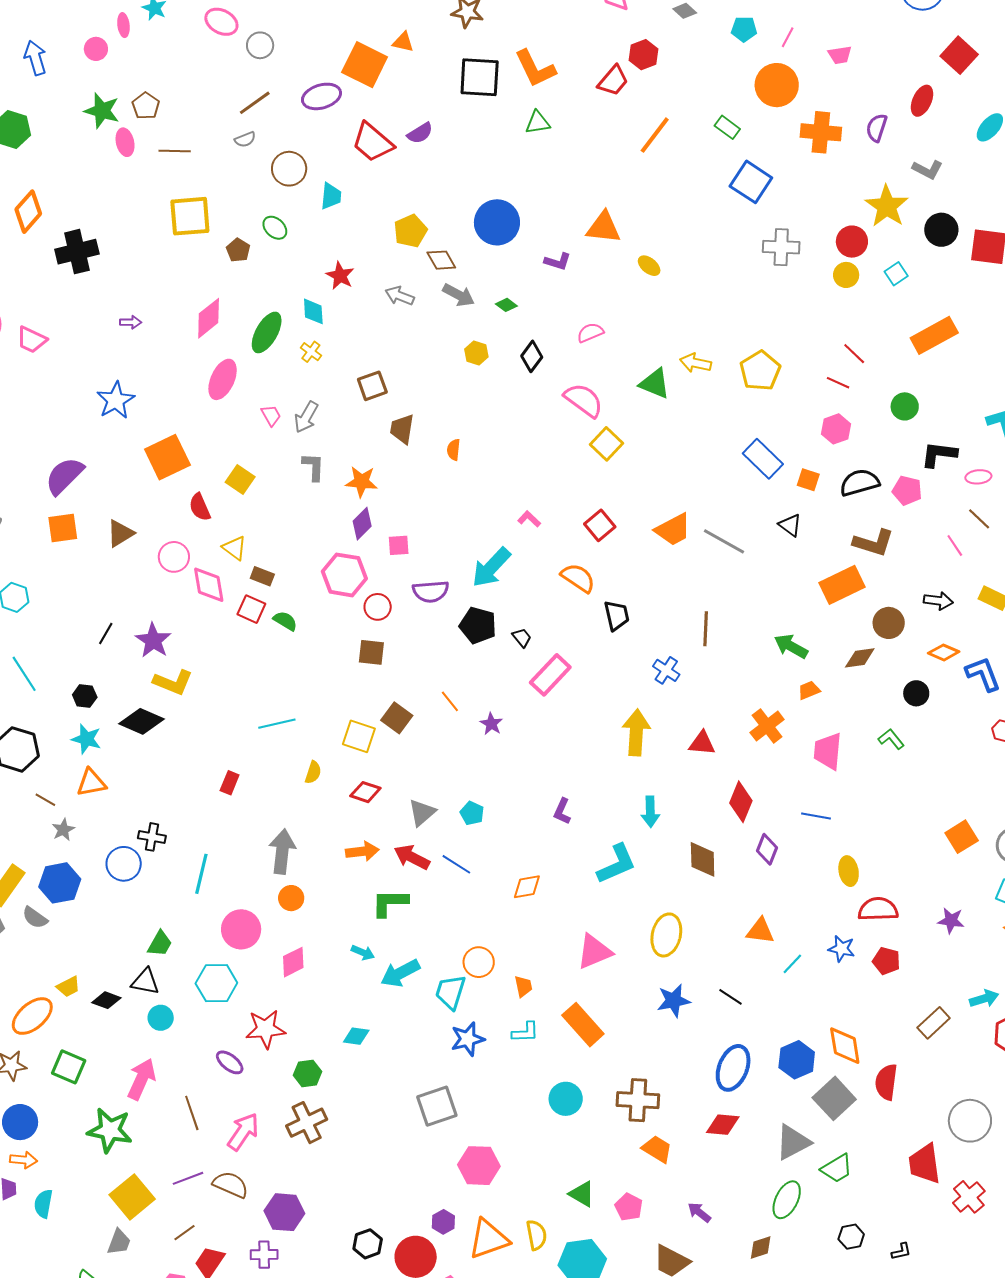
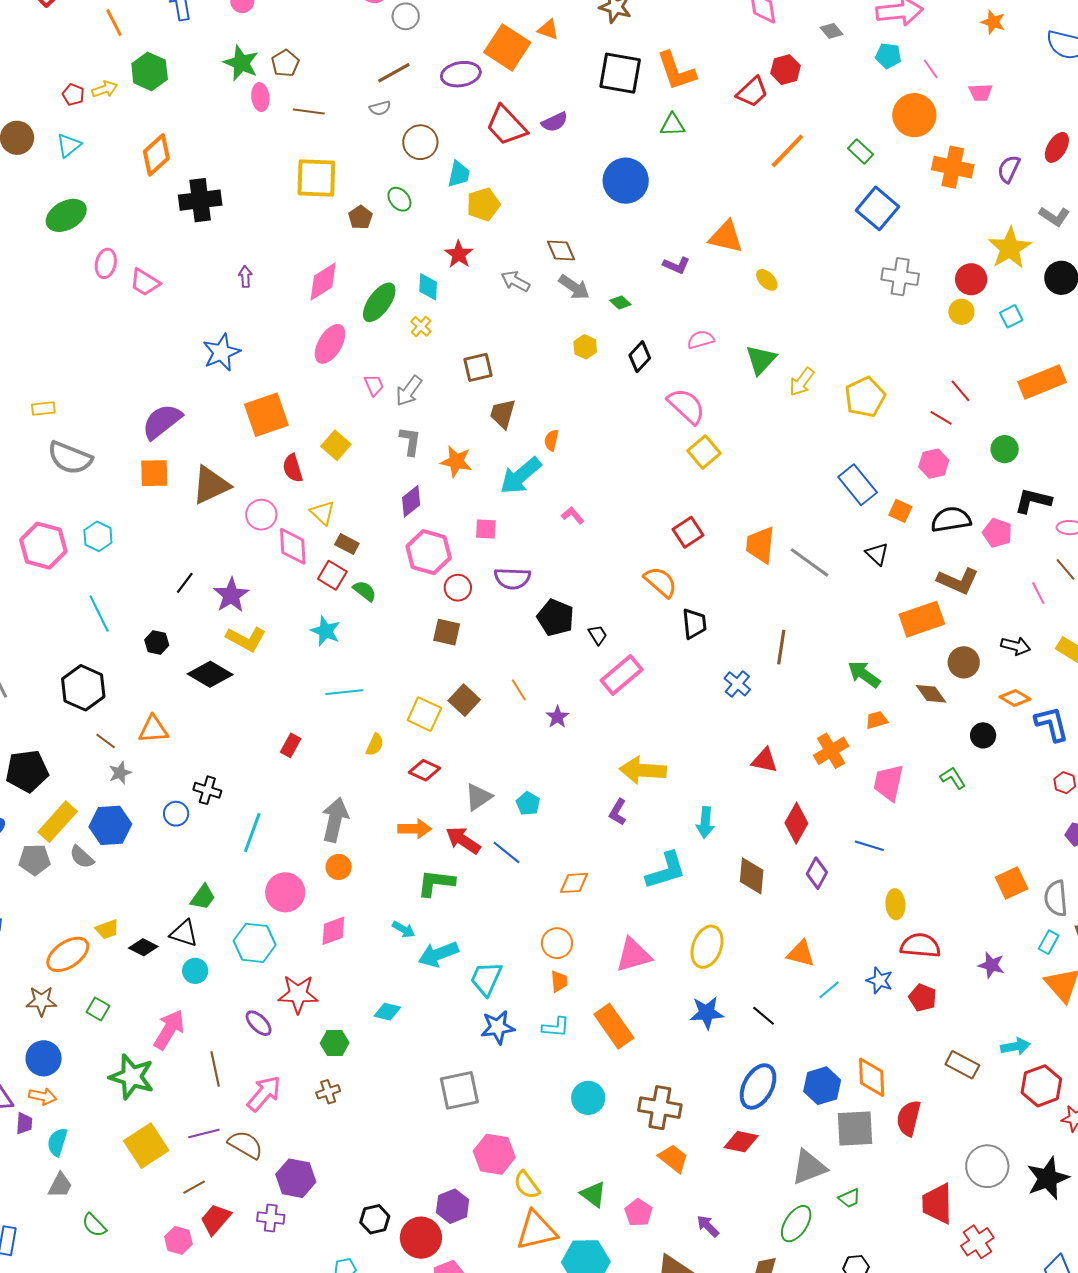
pink line: (788, 37) -> (931, 69), turned -70
blue circle: (497, 222) -> (626, 181), moved
yellow pentagon: (410, 231) -> (483, 204), moved
purple arrow: (131, 322) -> (245, 277), turned -100
yellow arrow: (695, 363) -> (802, 382), turned -72
green triangle: (655, 384) -> (761, 360), moved, turned 44
pink L-shape: (529, 519) -> (573, 515), moved
purple diamond: (362, 524) -> (411, 501), moved
orange trapezoid: (673, 530) -> (760, 545), turned 117
brown triangle: (120, 533) -> (211, 485), size x1.4
cyan arrow: (491, 567) -> (521, 476), moved
brown diamond: (860, 658) -> (931, 694), turned 56
yellow arrow: (636, 732) -> (643, 770), moved, turned -96
cyan star: (86, 739) -> (325, 631), moved
blue circle: (124, 864) -> (176, 814), size x0.7
orange circle: (479, 962) -> (557, 943), moved
brown rectangle: (934, 1023) -> (962, 1065), turned 64
green square: (69, 1067) -> (98, 1009), size x0.7
gray square: (834, 1098) -> (855, 1128), turned 33
brown cross: (307, 1123) -> (328, 1092), size x0.6
green trapezoid: (837, 1168) -> (849, 1198), size x0.7
purple hexagon: (443, 1222) -> (453, 1206), size x1.4
yellow semicircle: (536, 1235) -> (527, 1185), moved, turned 148
orange triangle: (489, 1239) -> (536, 1230), moved
gray trapezoid: (119, 1242) -> (60, 1185), moved

